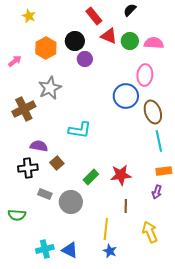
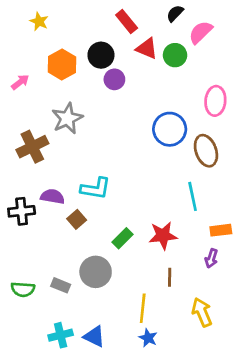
pink semicircle: (154, 43) -> (201, 32), moved, turned -48
pink ellipse: (145, 75) -> (215, 101), moved
cyan L-shape: (80, 130) -> (96, 188), moved
cyan line: (159, 141) -> (193, 196), moved
black cross: (28, 168) -> (22, 211), moved
gray rectangle: (45, 194) -> (61, 285), moved

